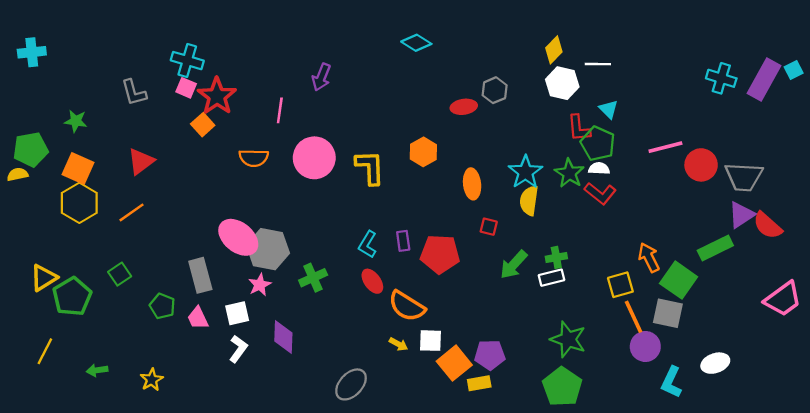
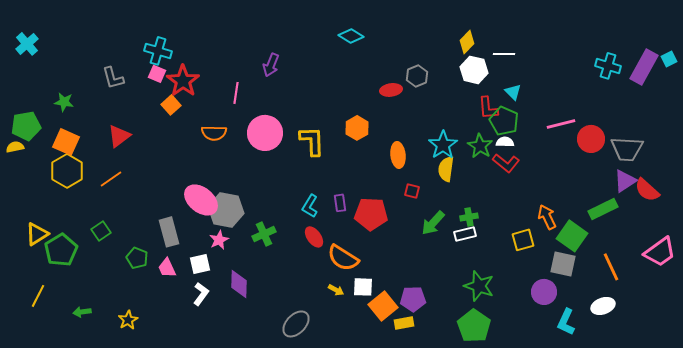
cyan cross: (32, 52) -> (27, 44), turned -35
orange line: (633, 317) -> (611, 267), moved

